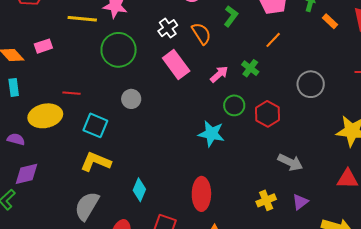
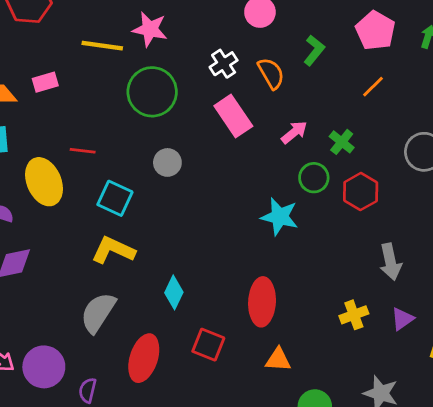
green cross: (250, 68) -> (342, 142), moved
yellow ellipse: (45, 116) -> (44, 182), turned 76
gray arrow: (290, 162) -> (390, 262), turned 50

